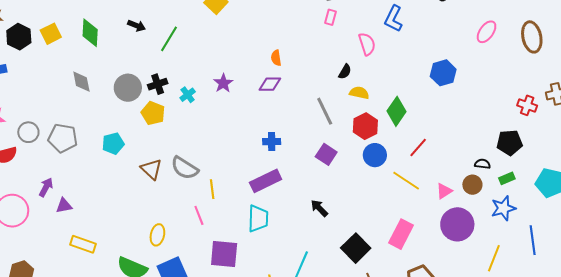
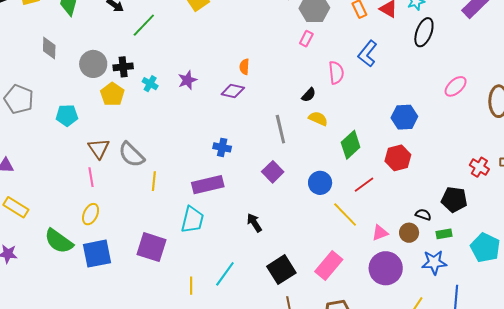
cyan cross: (188, 95) -> (150, 84), turned -35
red hexagon: (365, 126) -> (398, 158), moved
pink line: (199, 215) -> (91, 177), moved

